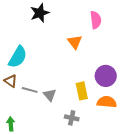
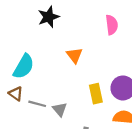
orange triangle: (75, 42) -> (74, 55), moved
yellow rectangle: (82, 91) -> (96, 94), moved

